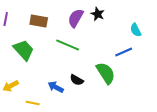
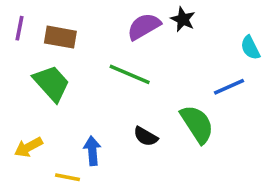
purple semicircle: (76, 18) -> (144, 26), turned 30
brown rectangle: (39, 21) -> (60, 37), moved
blue arrow: (56, 87) -> (92, 151), moved, turned 56

